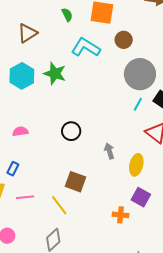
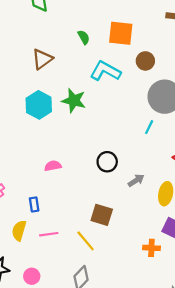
cyan line: (138, 104) -> (149, 127), moved
pink semicircle: (20, 131) -> (53, 166), moved
black circle: (71, 131) -> (107, 162), moved
gray arrow: (109, 151) -> (136, 180), turned 77
blue rectangle: (13, 169) -> (34, 204), turned -32

